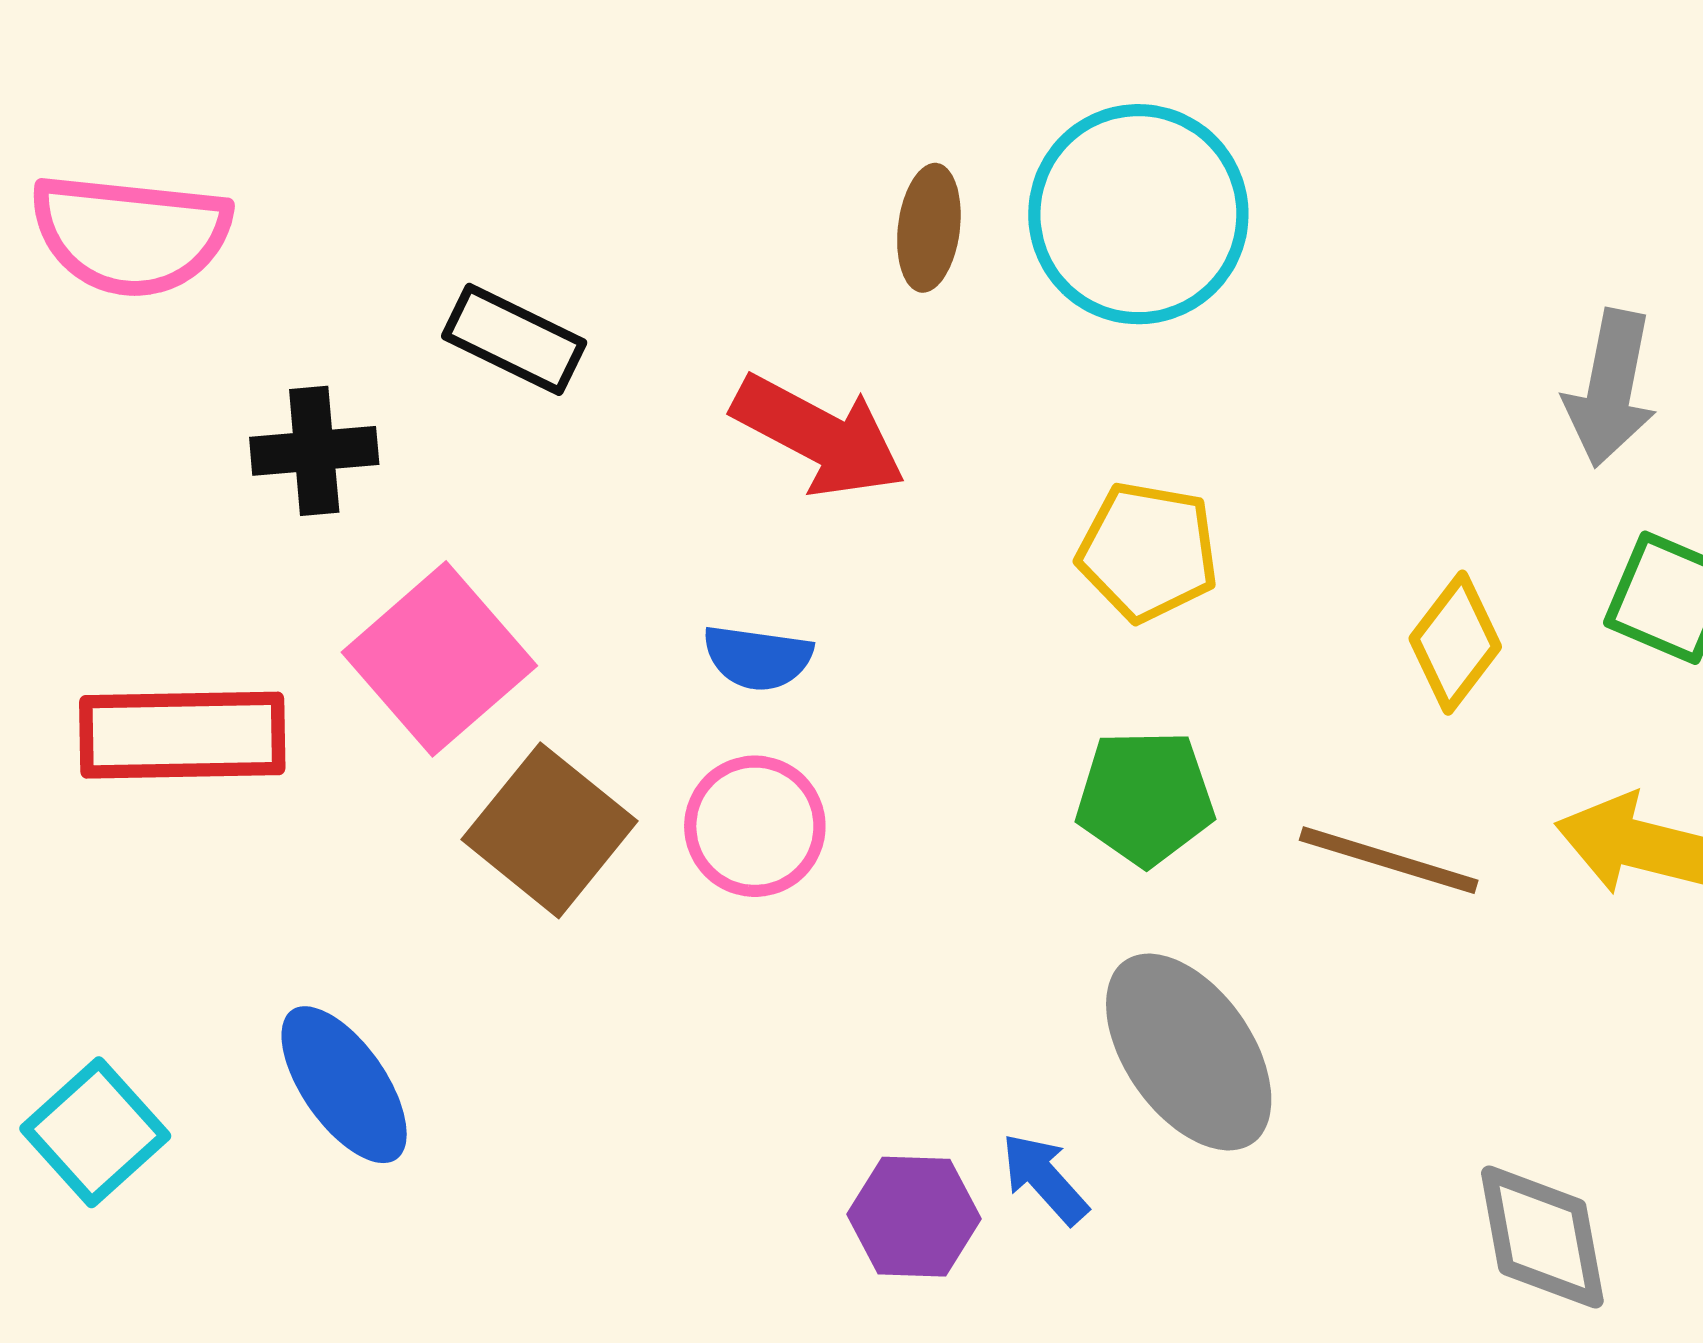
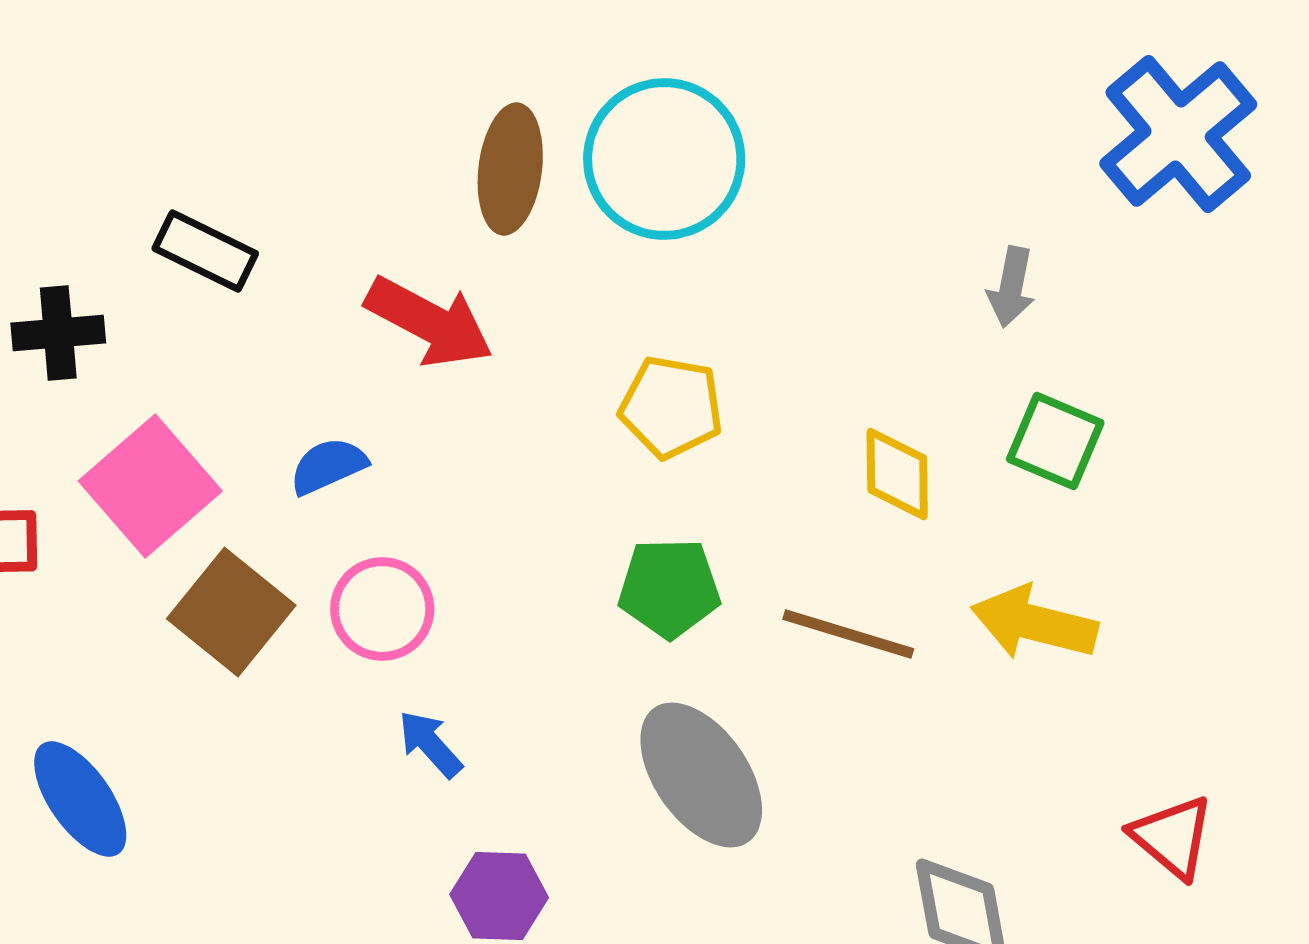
brown ellipse: (929, 228) -> (510, 169), size x1.4
gray arrow: (1610, 388) -> (1011, 287), size x0.7
yellow diamond: (1455, 643) -> (897, 474), turned -38
blue semicircle: (758, 658) -> (328, 466), moved, turned 148
blue arrow: (1045, 1179) -> (430, 744), moved

